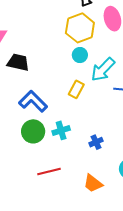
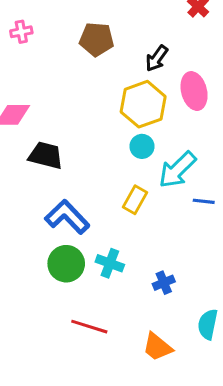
cyan cross: (61, 130) -> (110, 263), turned 36
red line: (49, 171) -> (89, 327), turned 30

